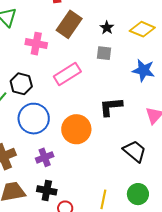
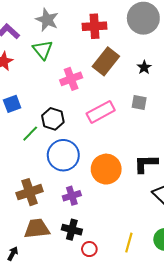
pink cross: (36, 44) -> (71, 79), turned -35
gray square: (104, 53) -> (139, 103), moved
black L-shape: (111, 107) -> (146, 164), moved

